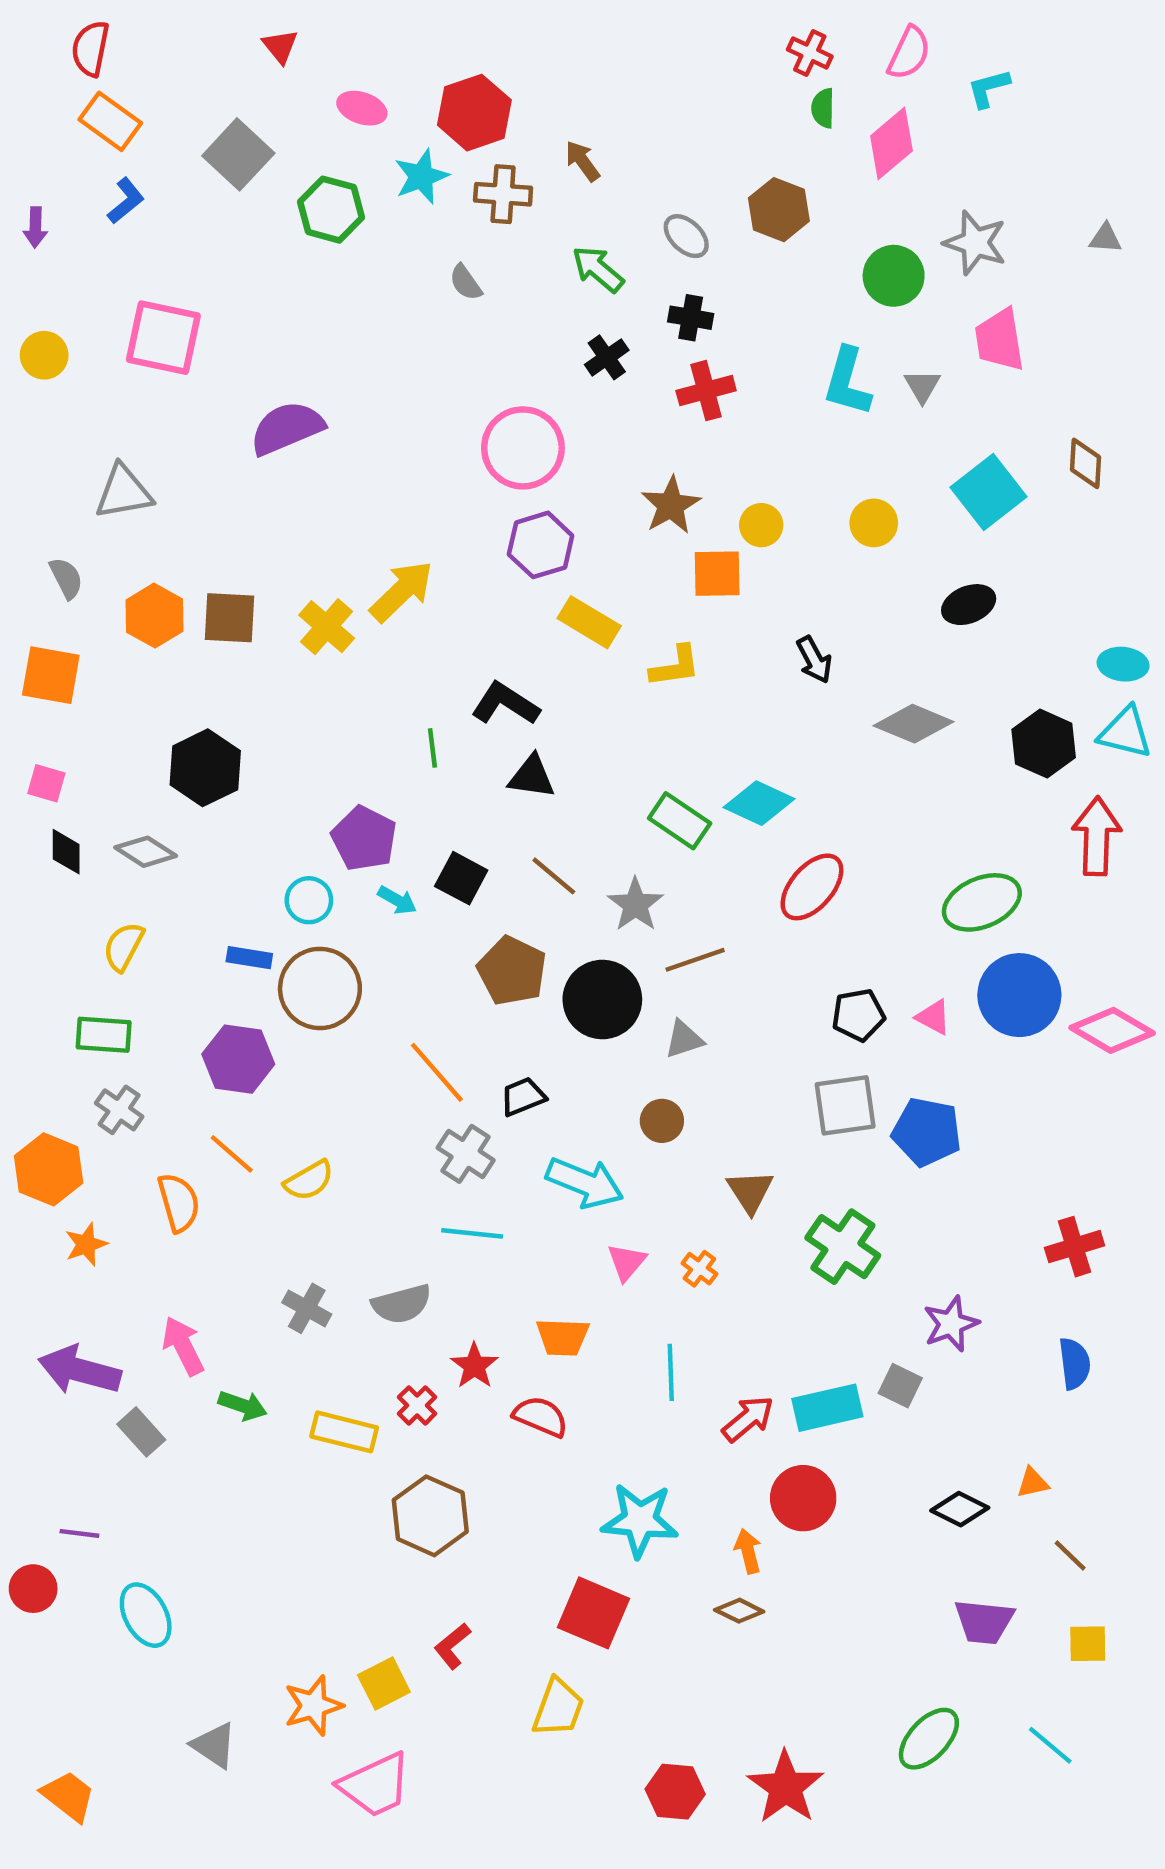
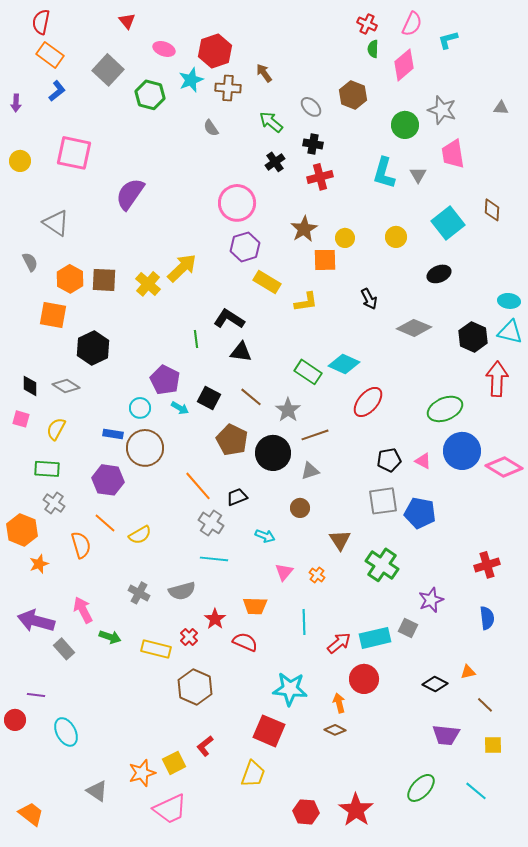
purple semicircle: (287, 428) -> (130, 194), turned -32
gray triangle: (124, 492) -> (56, 223), turned 44
orange square: (51, 675) -> (53, 315), moved
pink square: (46, 783) -> (21, 419), moved
cyan arrow: (585, 1183) -> (265, 536), size x0.6

